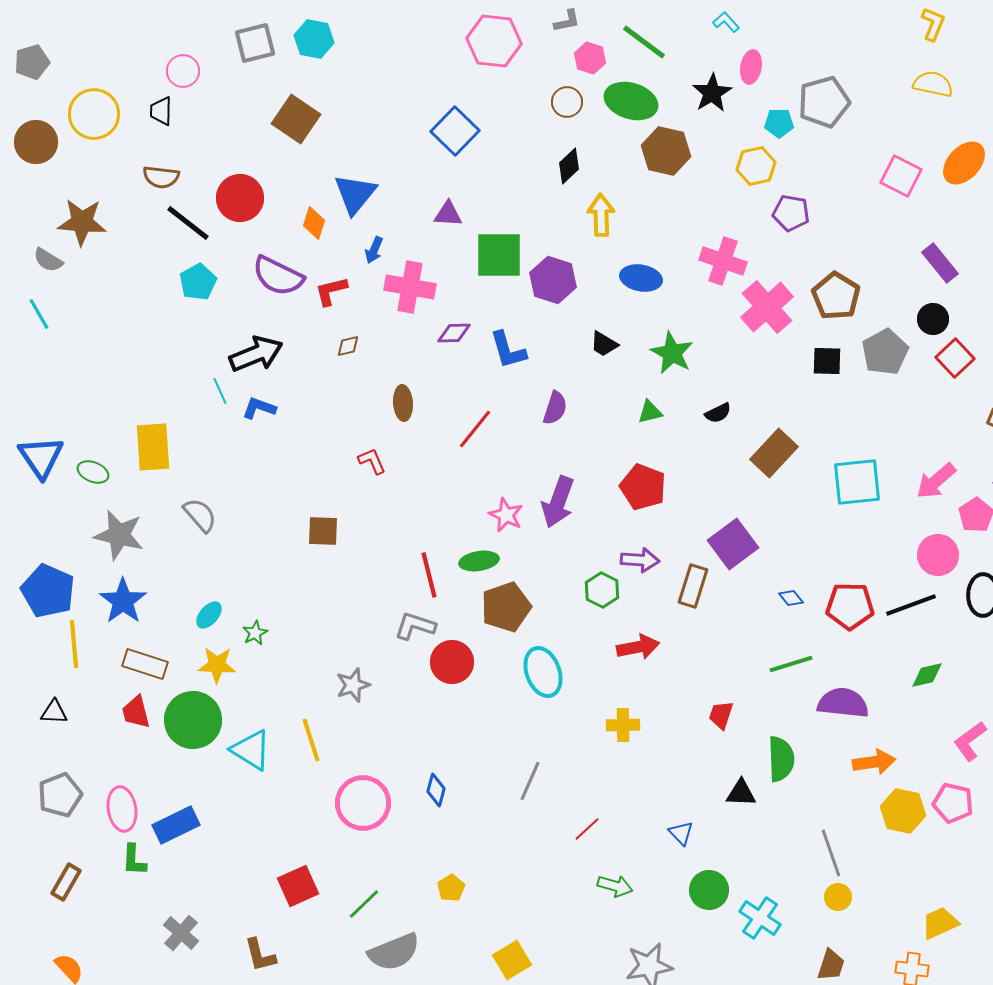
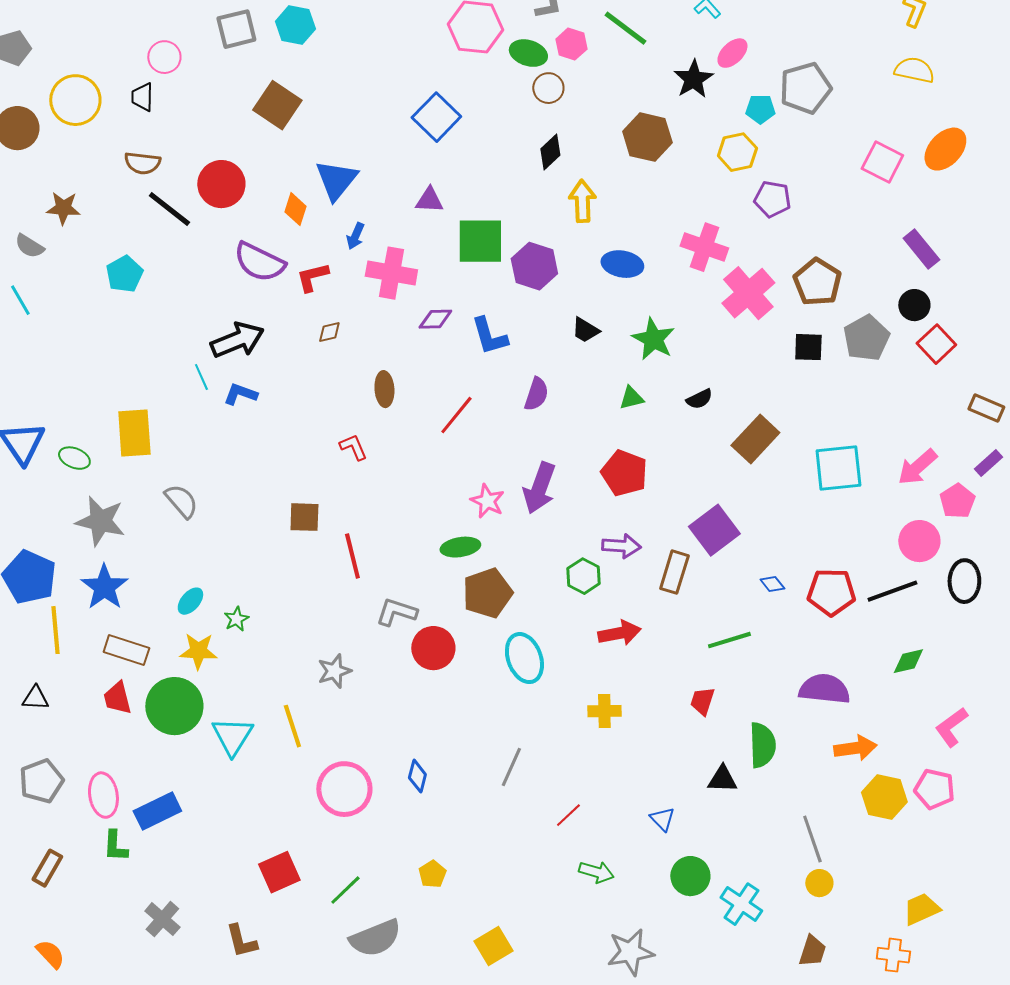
pink ellipse: (751, 67) -> (732, 53), turned 36
green ellipse: (631, 101) -> (528, 53), moved, size x0.7
brown star: (82, 222) -> (63, 208), size x0.7
cyan pentagon: (198, 282) -> (124, 274), moved
red line: (429, 575) -> (352, 556), moved
green line: (791, 664) -> (729, 640), moved
cyan triangle: (251, 750) -> (232, 736), turned 30

